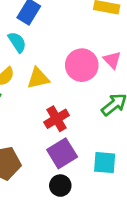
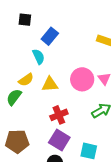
purple square: (62, 153) -> (59, 140), turned -35

